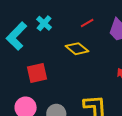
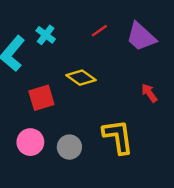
yellow diamond: (77, 49) -> (81, 78), moved

